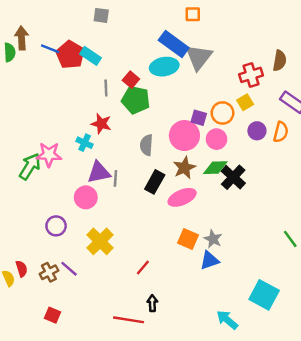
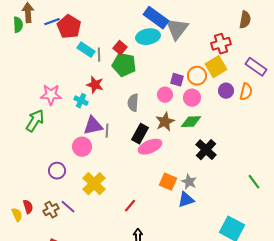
blue line: (50, 49) -> (52, 22), turned -42
cyan rectangle: (91, 56) -> (86, 50), moved
brown semicircle: (280, 61) -> (245, 20), moved
yellow square: (245, 102) -> (216, 67), size x1.5
pink circle: (184, 136) -> (165, 95), size x0.6
pink star: (49, 155) -> (51, 95), moved
black cross: (233, 177) -> (206, 150), moved
pink ellipse: (182, 197) -> (150, 147), moved

